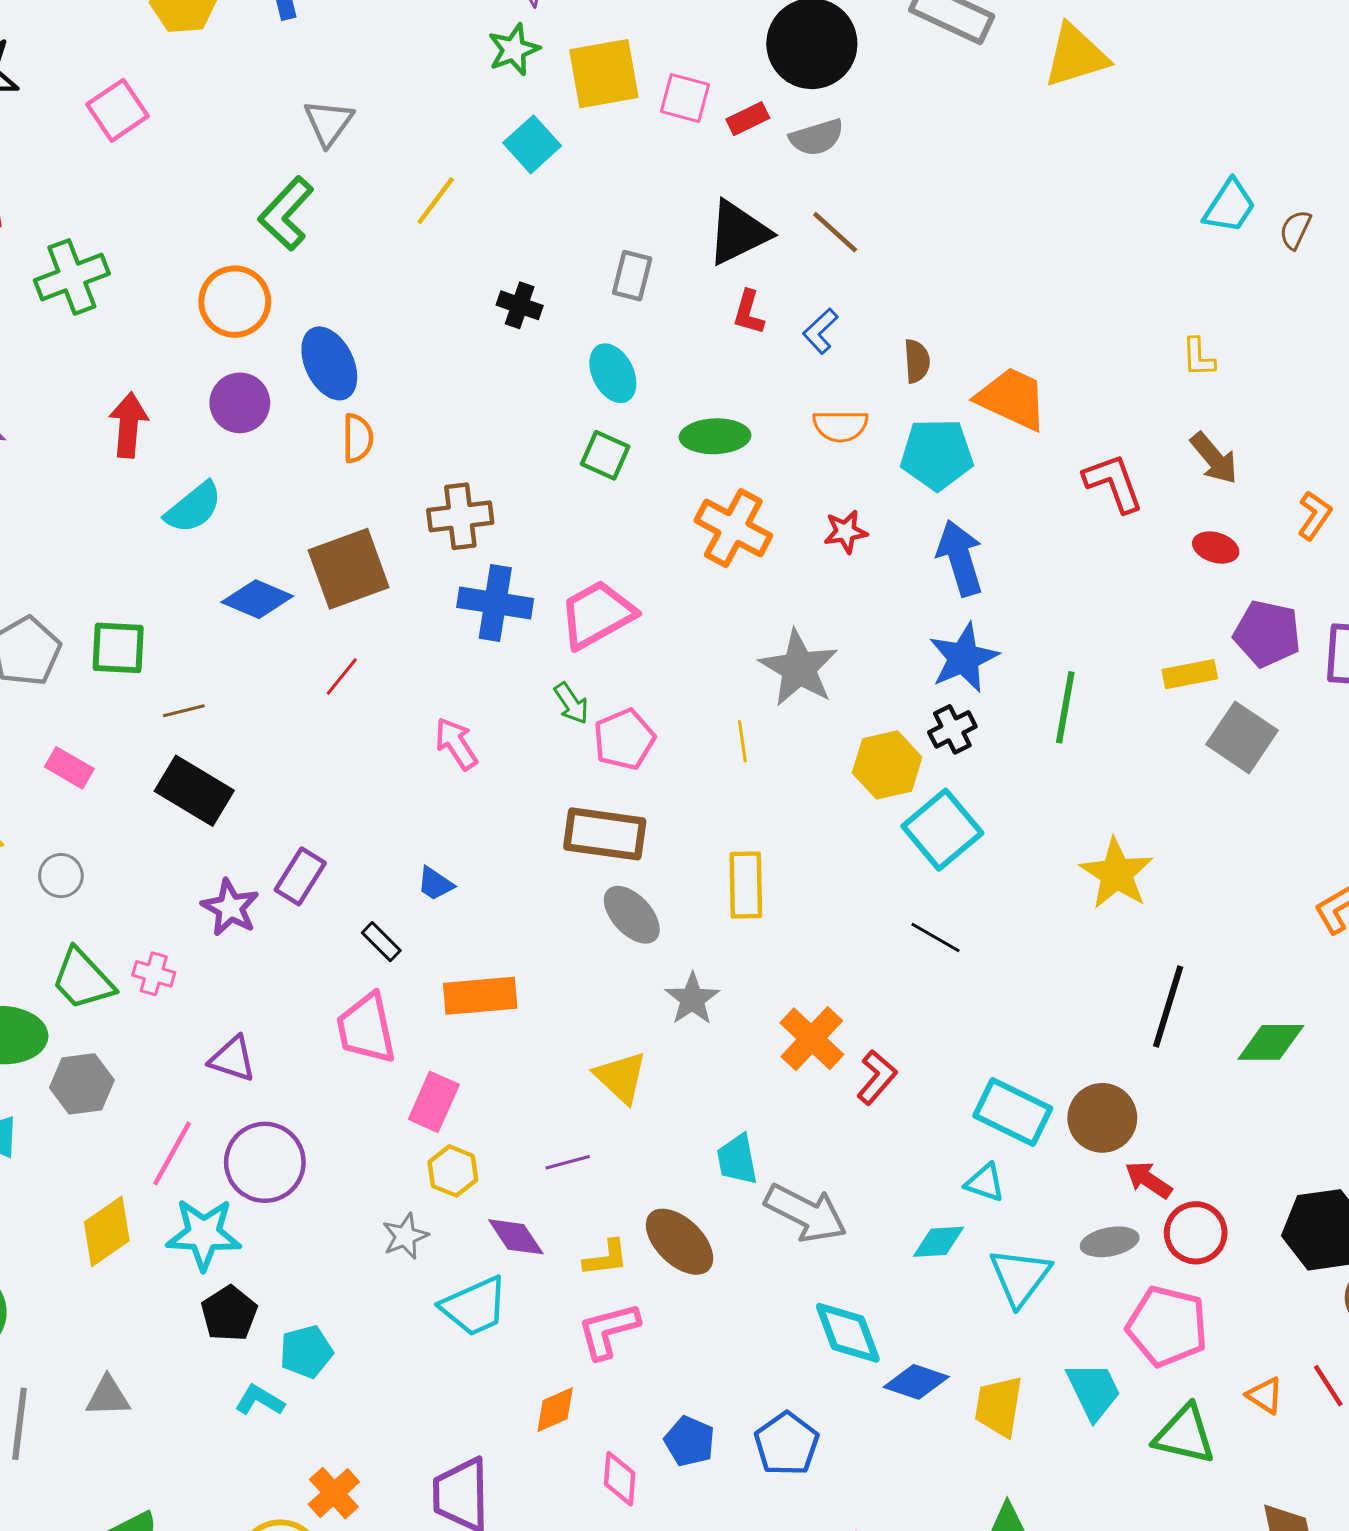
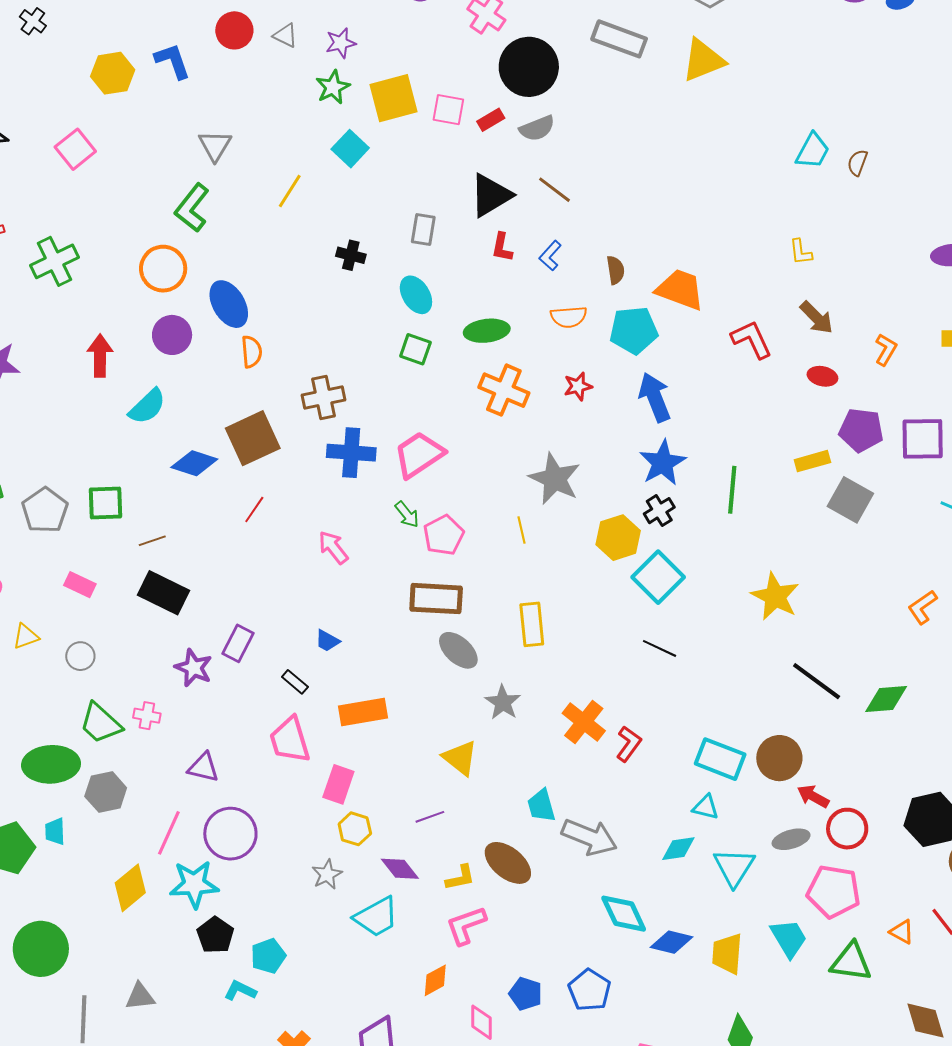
black line: (1168, 1007) -> (817, 681), turned -66

